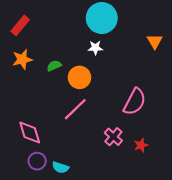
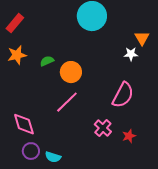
white star: (95, 48) -> (131, 54), moved

